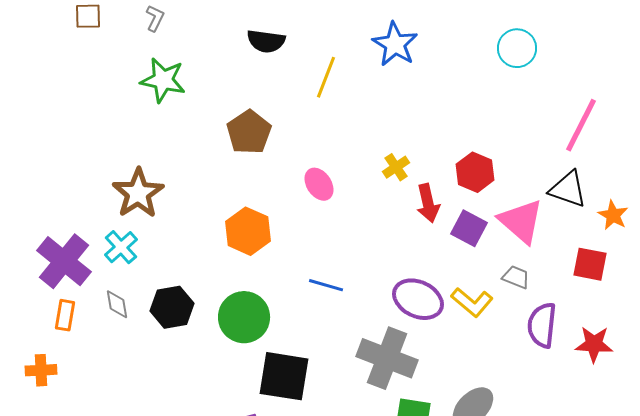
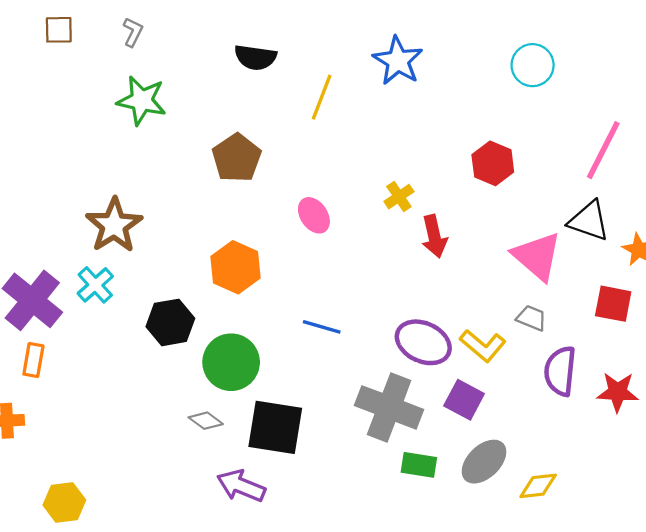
red hexagon: (475, 172) -> (493, 163), moved
purple square: (469, 228) -> (464, 400), moved
gray diamond: (117, 304) -> (206, 421), moved, turned -44
black hexagon: (172, 307) -> (170, 322), moved

